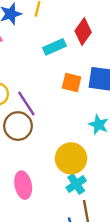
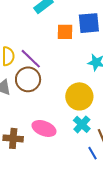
cyan cross: (76, 184) -> (82, 124), moved
pink ellipse: (23, 185) -> (44, 128), turned -45

